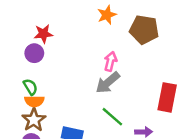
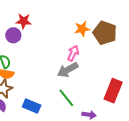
orange star: (107, 15) -> (82, 29), moved

